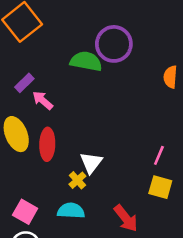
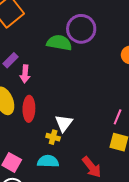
pink arrow: (43, 100) -> (25, 74), turned -126
yellow cross: (77, 180) -> (53, 137), turned -32

